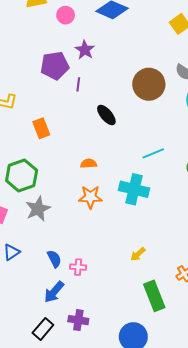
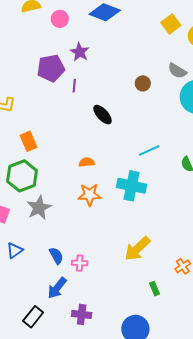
brown circle: (149, 84) -> (143, 83), size x0.5
orange rectangle: (41, 128) -> (28, 141), moved
yellow arrow: (138, 254) -> (137, 249), size x1.8
green rectangle: (154, 296) -> (154, 289), size x0.5
black rectangle: (43, 329) -> (33, 317), moved

